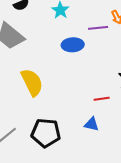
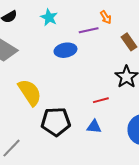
black pentagon: (46, 133) -> (56, 122), moved

